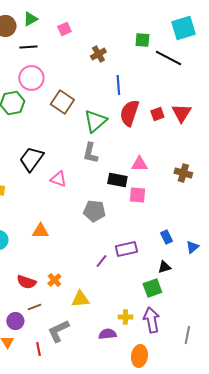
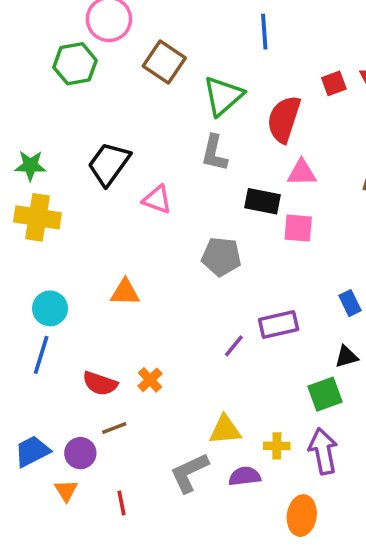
red semicircle: (129, 113) -> (284, 119), moved
yellow triangle: (80, 299) -> (225, 430), moved
gray L-shape: (58, 331) -> (189, 473), moved

